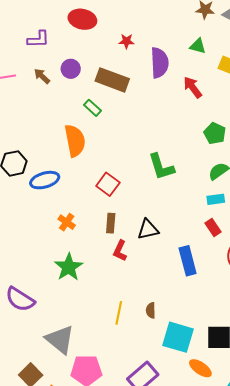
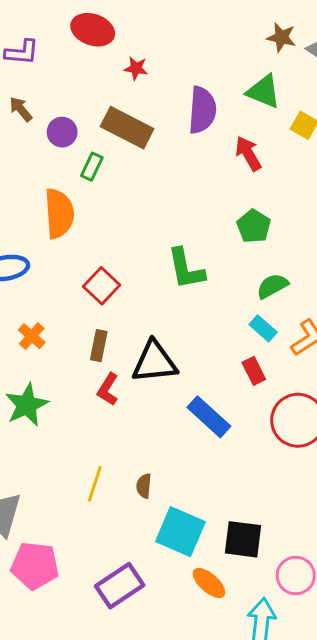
red star: (126, 41) -> (136, 68), moved
green triangle: (198, 46) -> (264, 91), size x1.4
purple circle: (71, 69) -> (62, 132), moved
green rectangle: (92, 108) -> (92, 167), turned 66
green pentagon: (215, 133) -> (254, 226), moved
cyan rectangle: (216, 199) -> (263, 328), turned 42
black triangle: (148, 229) -> (154, 362), size x1.4
blue rectangle: (188, 261) -> (209, 417), turned -40

